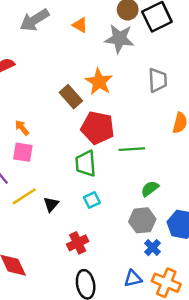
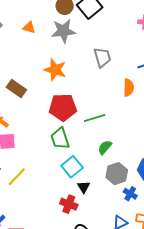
brown rectangle: (71, 97) -> (16, 89), moved
green semicircle: (150, 189) -> (105, 147), moved
cyan square: (92, 200) -> (72, 167), size x1.5
black triangle: (51, 204) -> (84, 187), moved
red cross: (78, 243) -> (69, 204), turned -30

